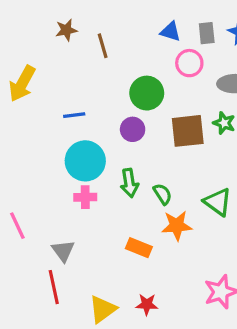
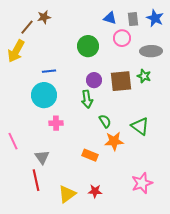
brown line: (103, 46) -> (27, 27), moved, turned 56
green circle: (147, 93) -> (88, 46), moved
purple circle: (133, 129) -> (94, 80), moved
cyan circle: (85, 161) -> (44, 95), moved
green arrow: (129, 183) -> (87, 99), moved

